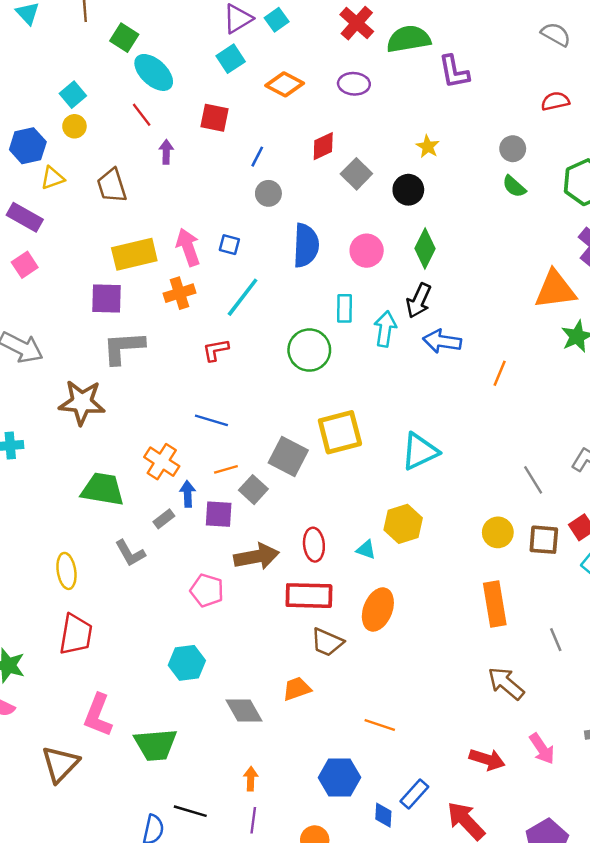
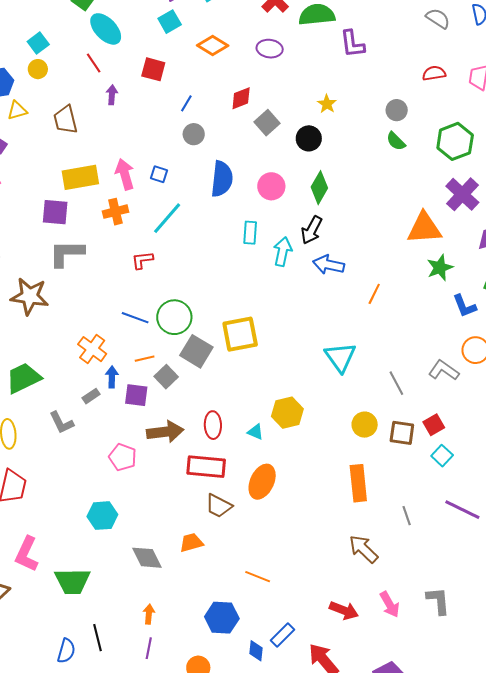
green circle: (309, 350) -> (174, 317), moved
cyan triangle: (420, 451) -> (340, 357), moved, turned -44
green trapezoid: (103, 489) -> (23, 378), moved, turned -39
black line: (190, 811) -> (98, 638), turned 56

